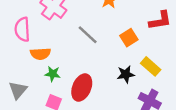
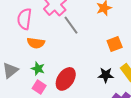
gray line: (88, 35) -> (71, 25), moved
green star: (53, 74) -> (38, 69), moved

